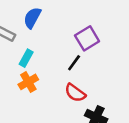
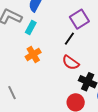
cyan rectangle: (26, 58) -> (31, 28), moved

